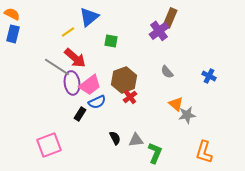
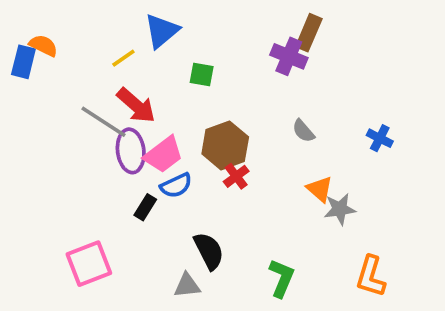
orange semicircle: (12, 14) -> (43, 45), moved
purple cross: (159, 31) -> (289, 56), turned -30
black semicircle: (115, 138) -> (209, 251), size x1.5
gray triangle: (136, 140) -> (187, 285), moved

